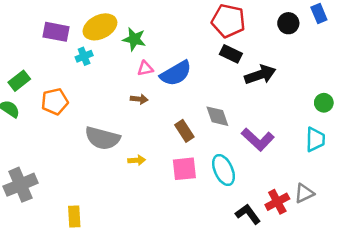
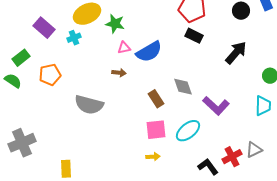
purple rectangle: (56, 32) -> (44, 28), moved, turned 30
black arrow: (260, 75) -> (236, 53), moved, turned -30
yellow arrow: (137, 160) -> (153, 157), moved
cyan ellipse: (224, 170) -> (188, 131), turned 75

